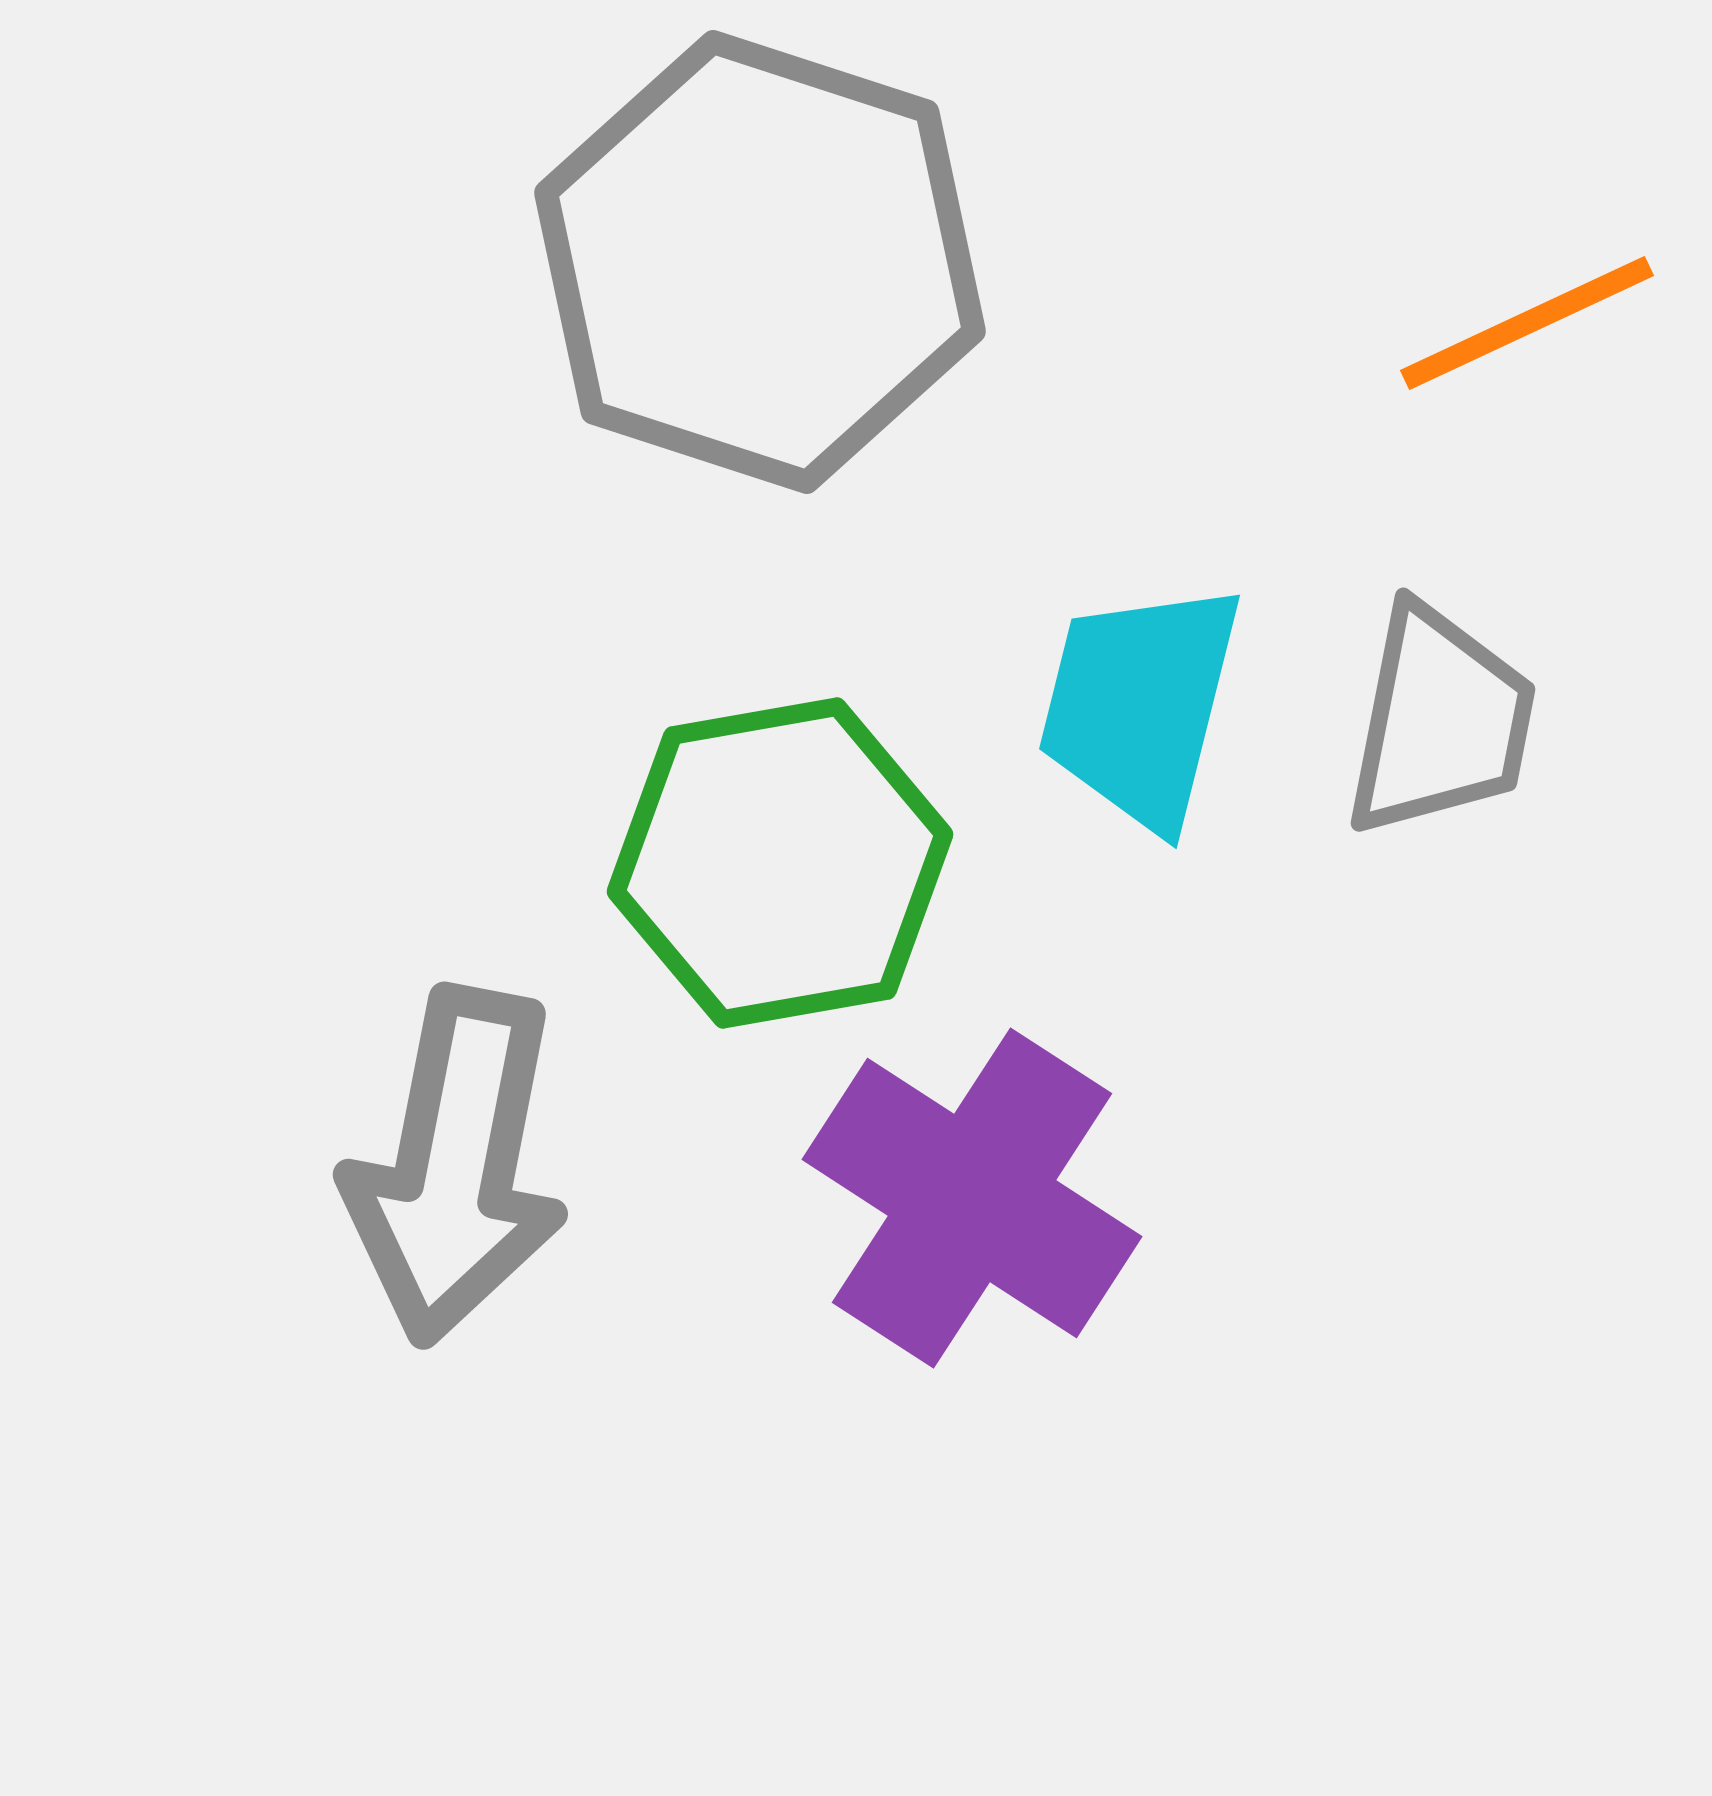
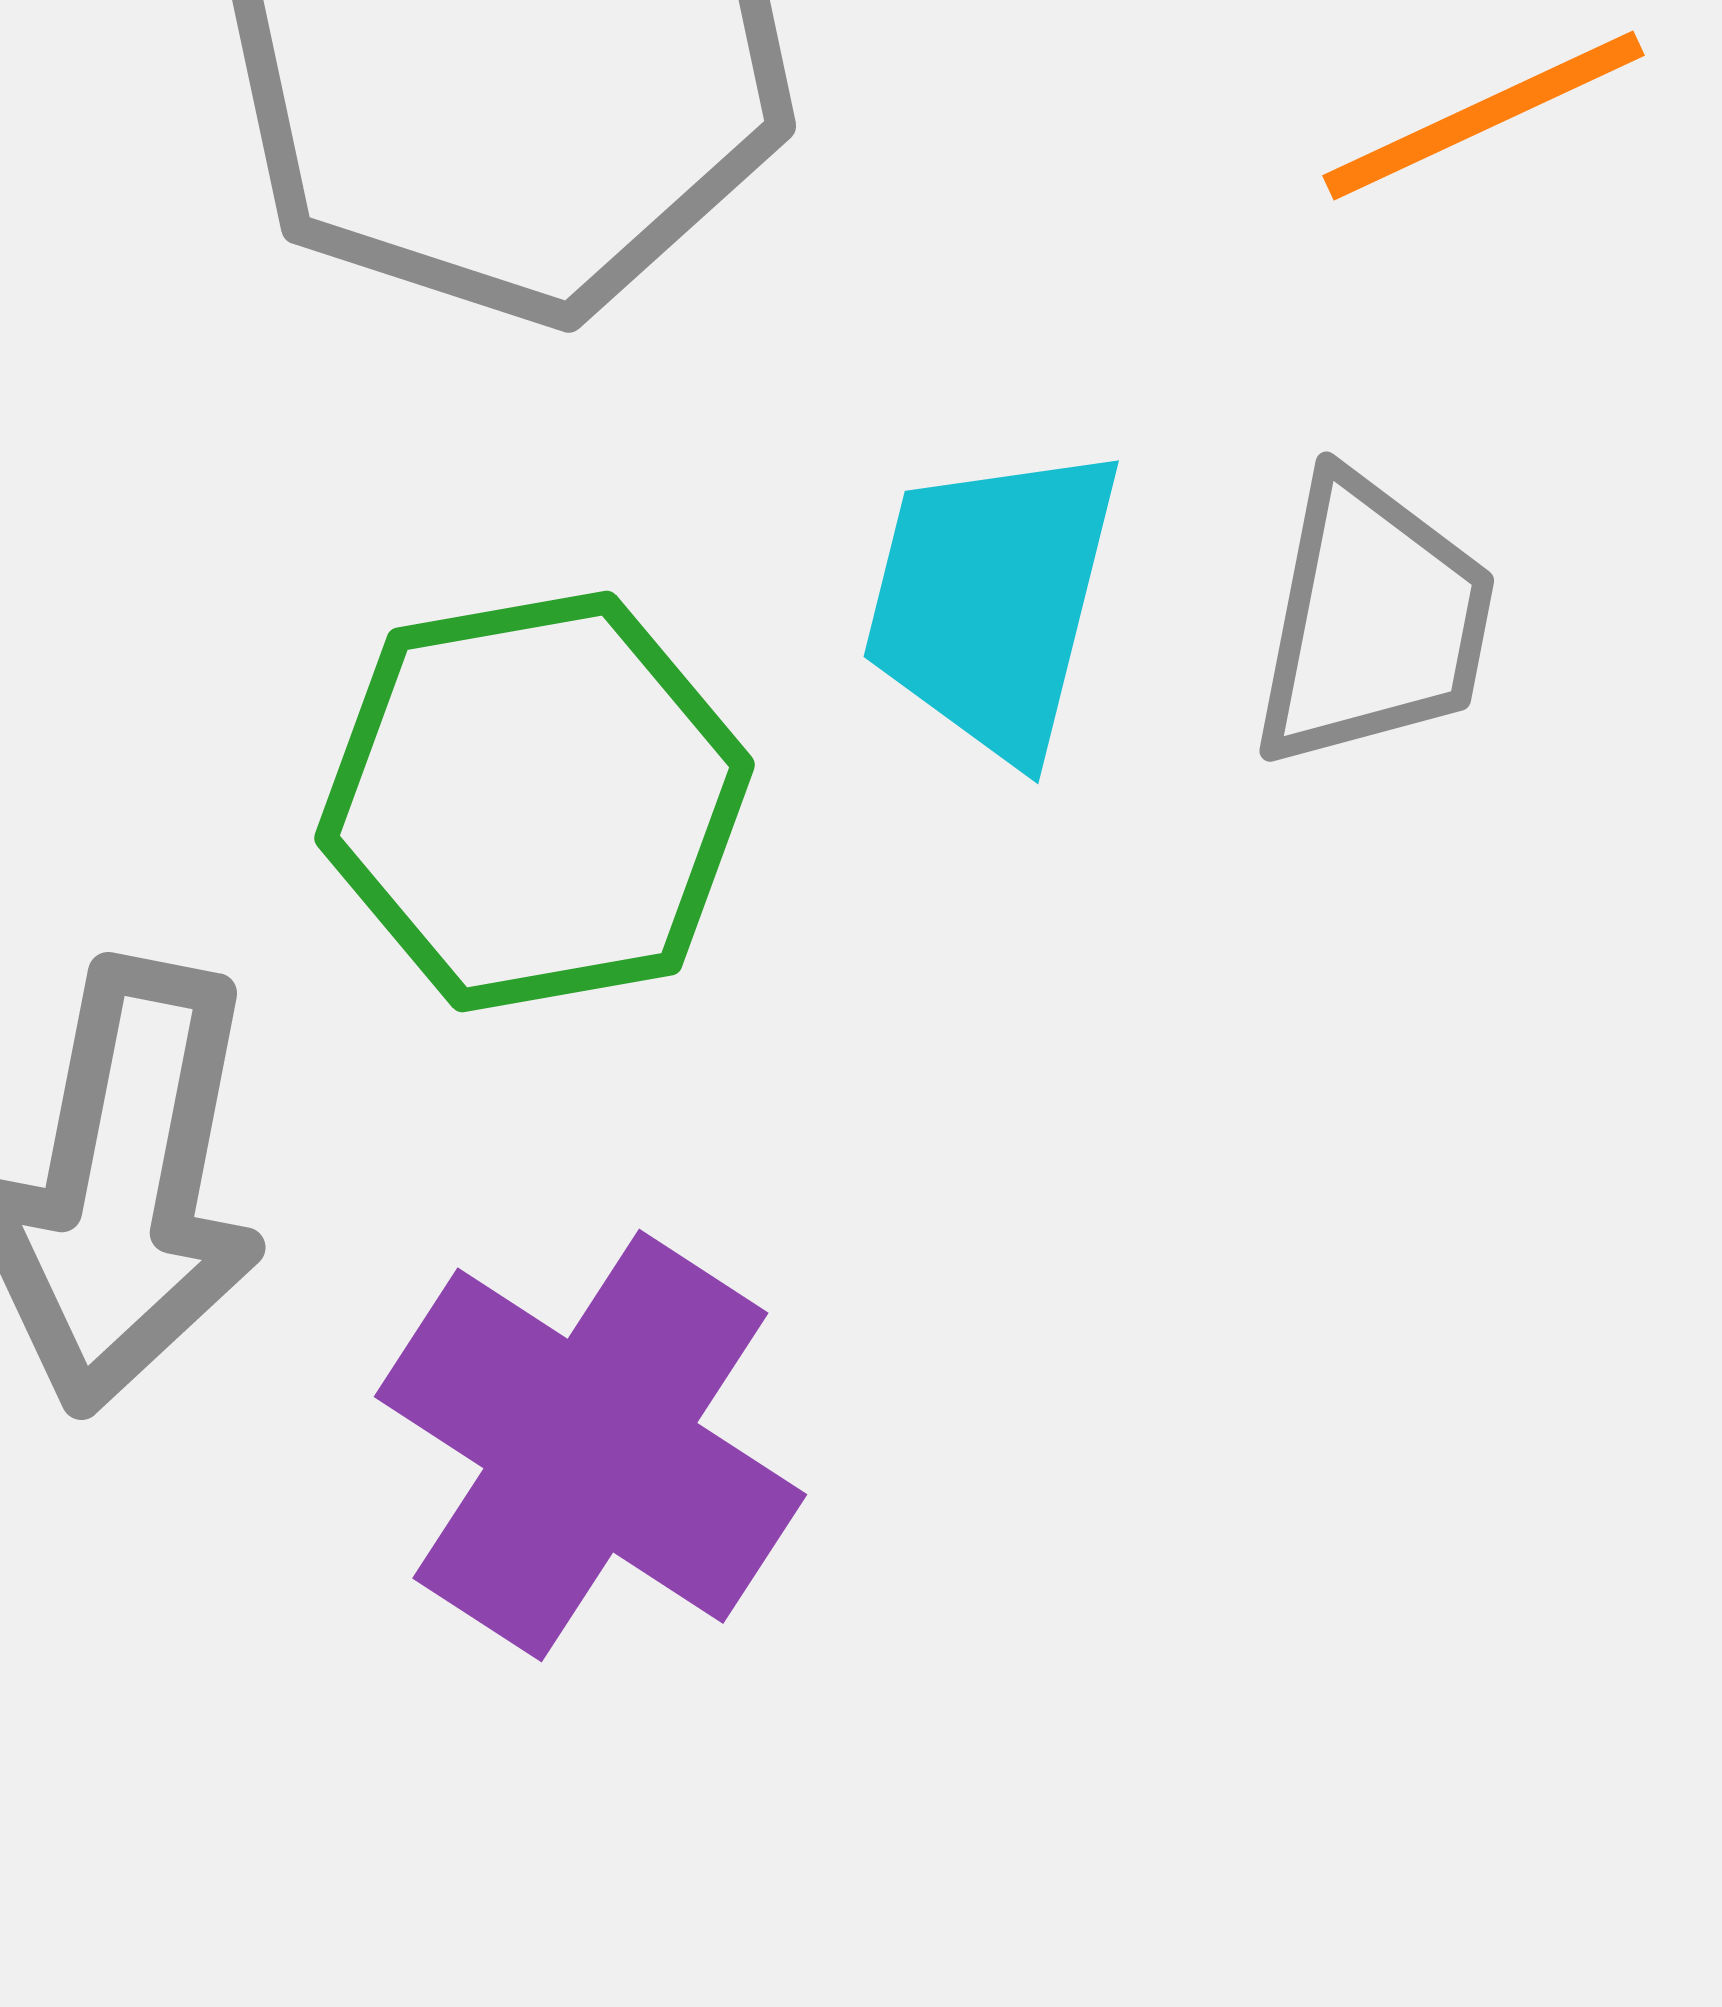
purple cross: (972, 1198) -> (590, 1446), moved

